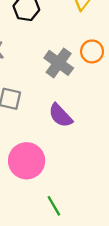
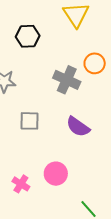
pink circle: (27, 161) -> (56, 174), size x0.7

